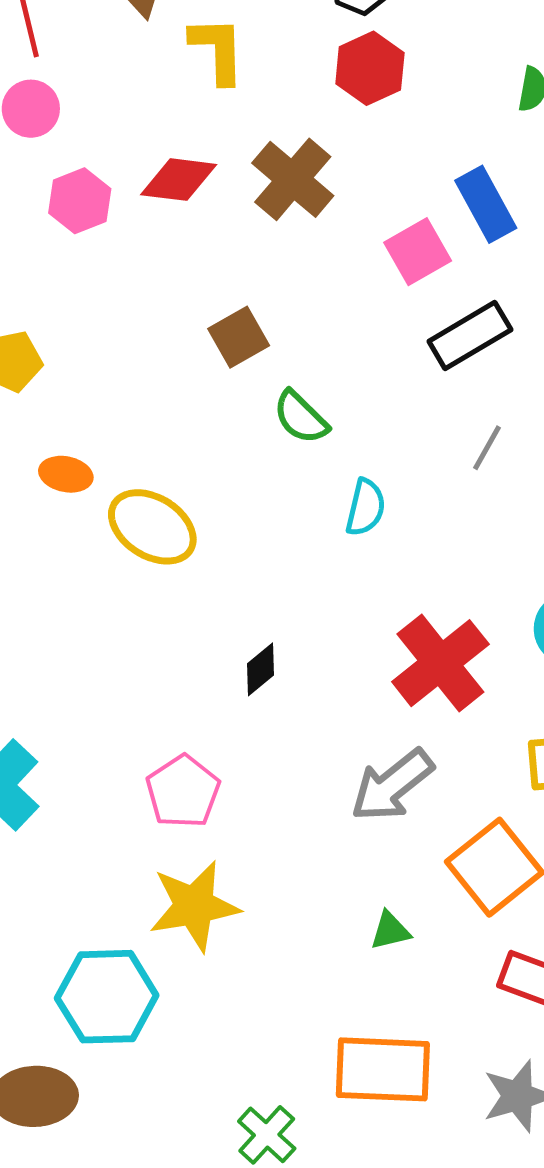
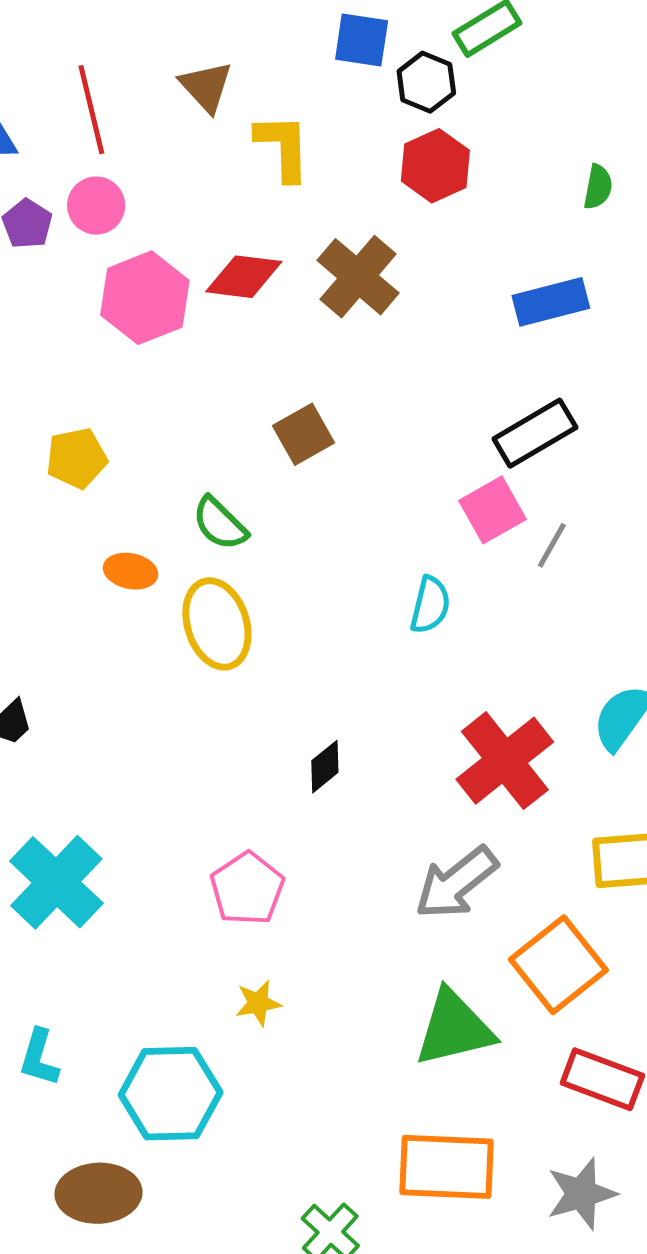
pink hexagon: (80, 201) -> (145, 298), size x1.4
blue rectangle: (486, 204) -> (551, 302), turned -76
pink square: (418, 252) -> (492, 510), moved
green semicircle: (301, 417) -> (220, 524), moved
yellow ellipse: (152, 527) -> (217, 624), turned 40
yellow star: (194, 906) -> (258, 1003), size x0.5
green triangle: (390, 931) -> (454, 1028), size x2.0

